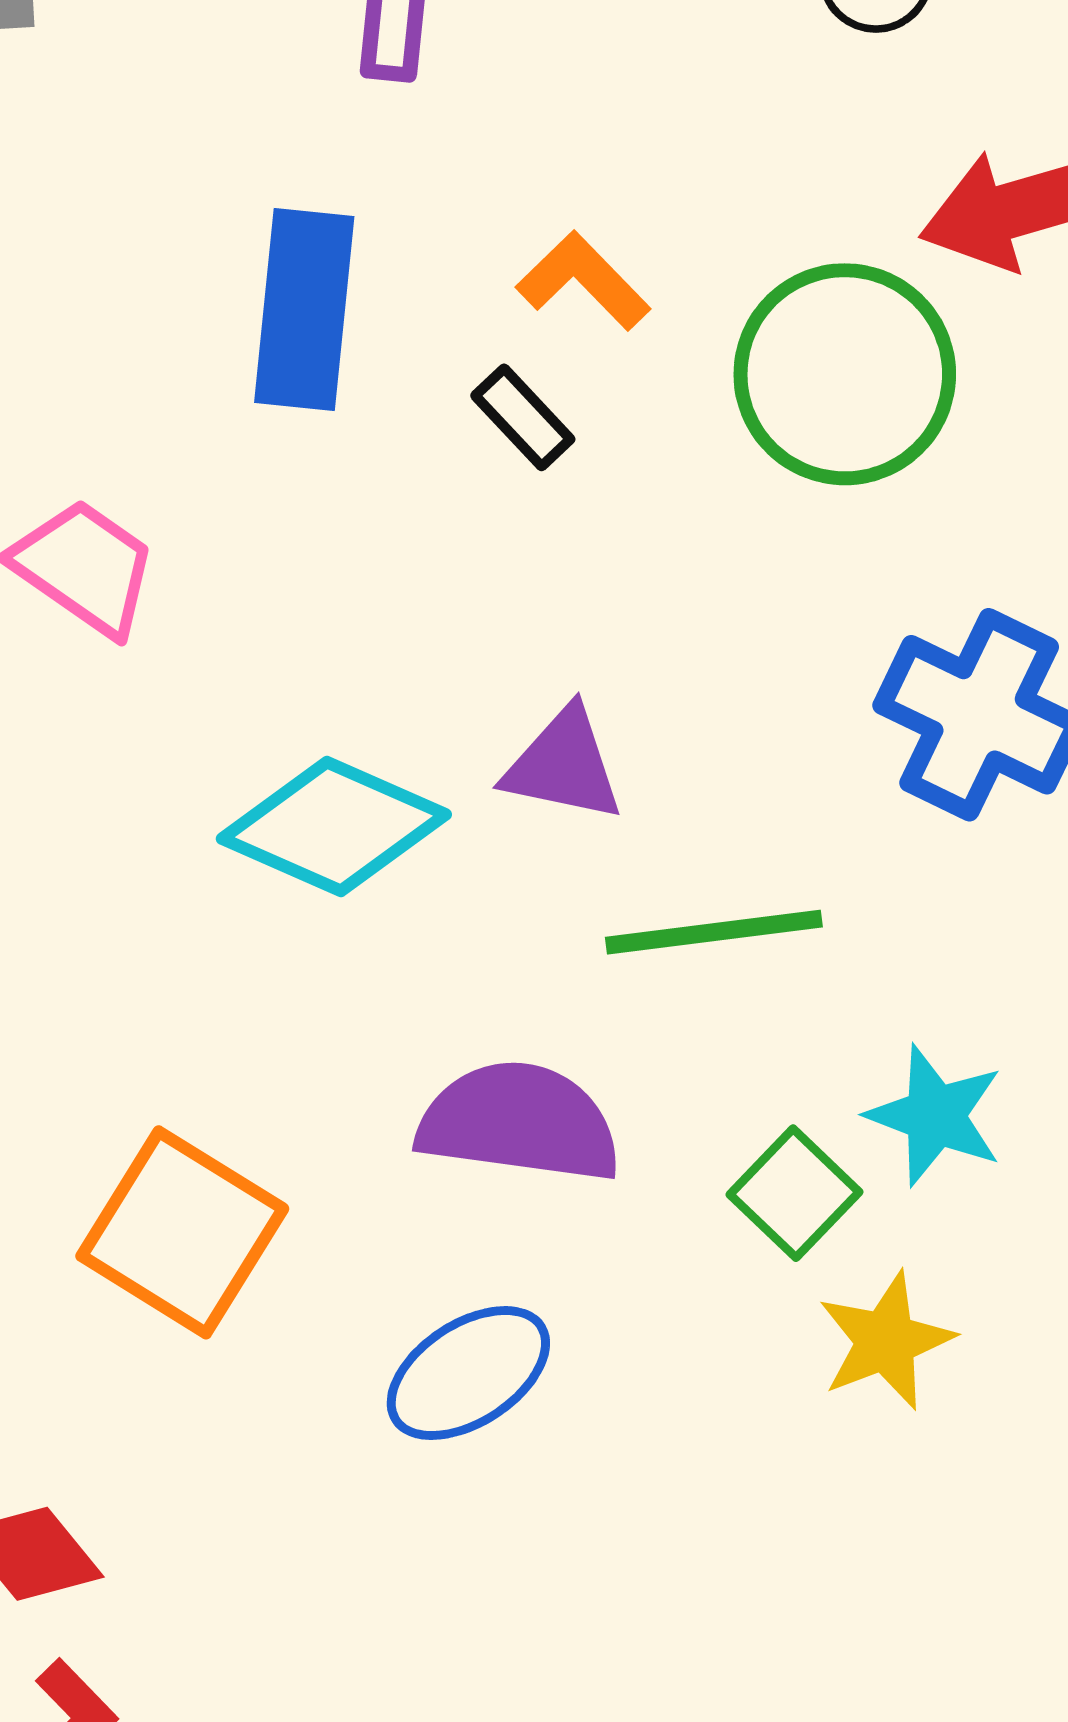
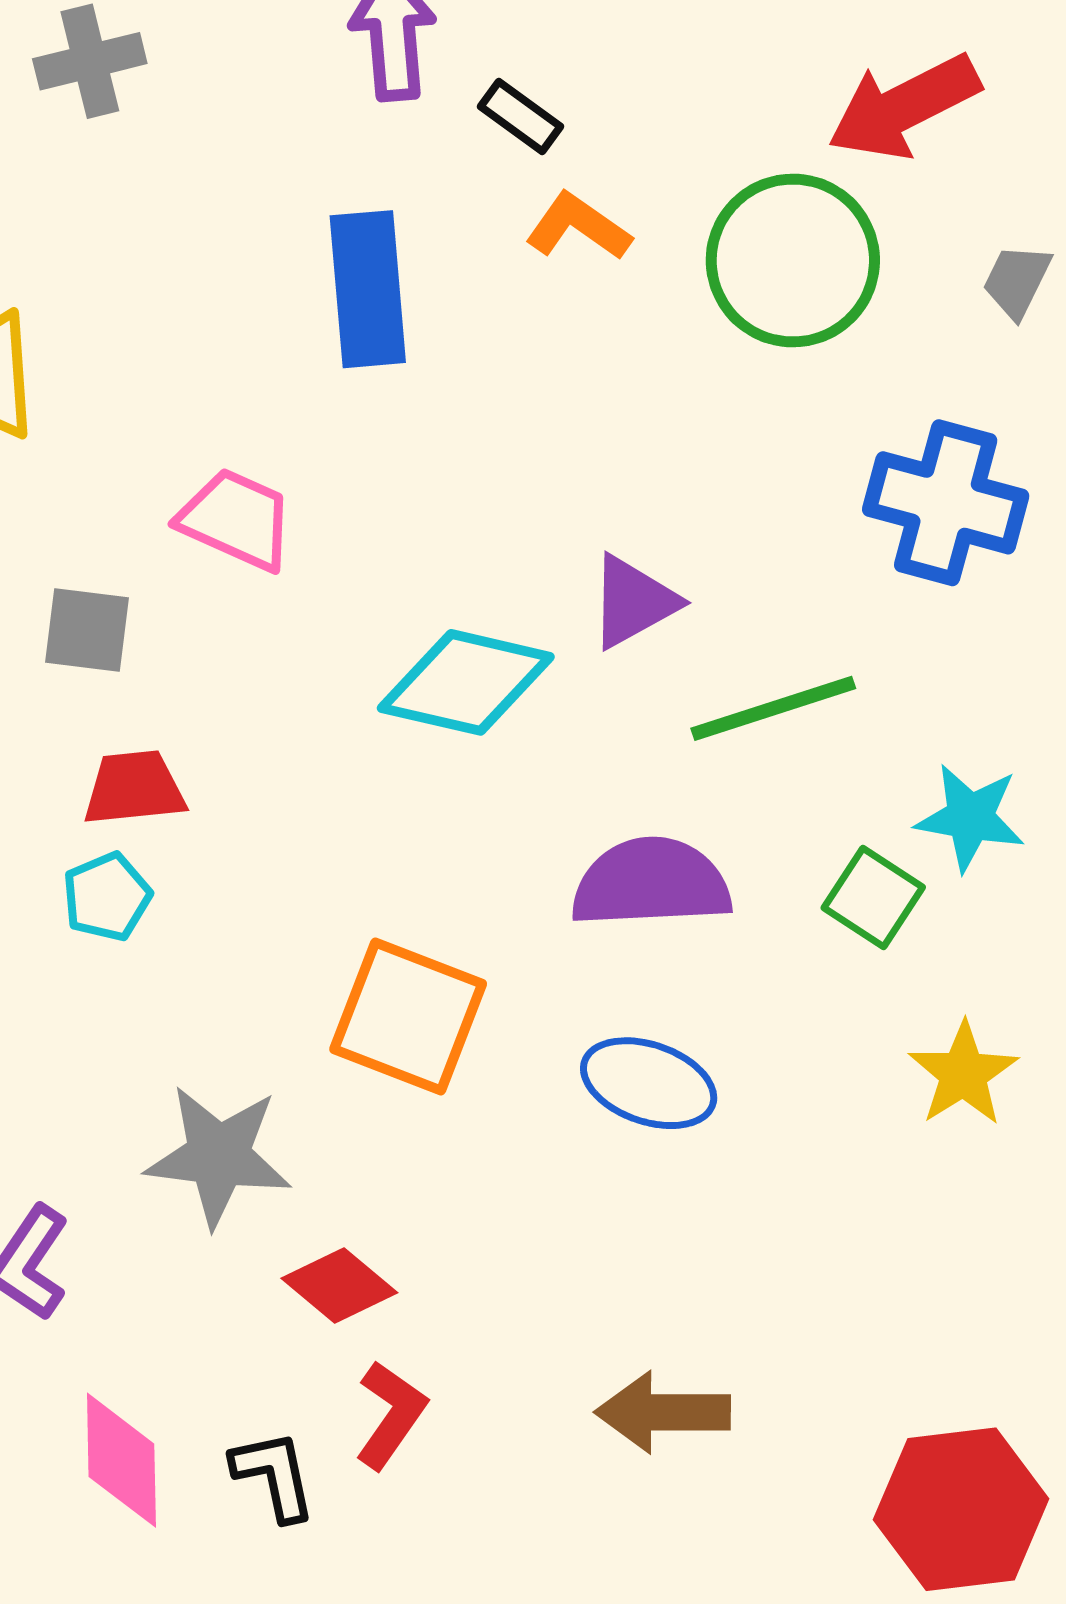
black rectangle: (523, 417) -> (521, 117), moved
purple triangle: (563, 765) -> (633, 602), turned -30
yellow star: (886, 1341) -> (963, 1074), moved
blue ellipse: (468, 1373) -> (649, 1083), turned 63

